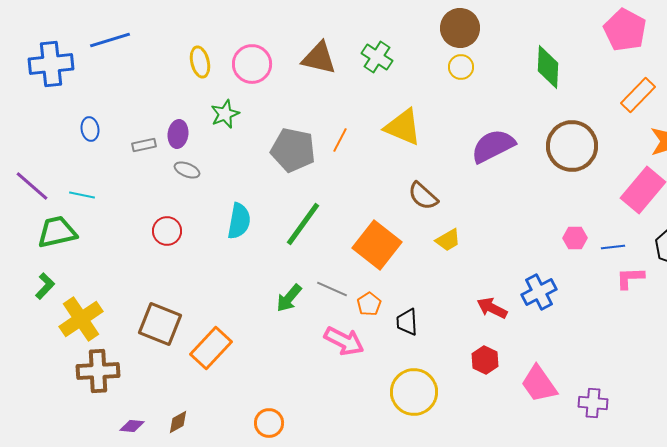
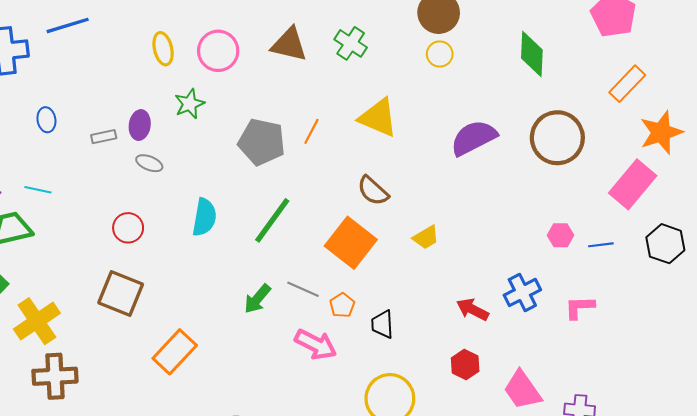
brown semicircle: (423, 196) -> (373, 191), moved
pink L-shape: (630, 278) -> (580, 307), moved
brown square: (160, 324) -> (121, 294), moved

